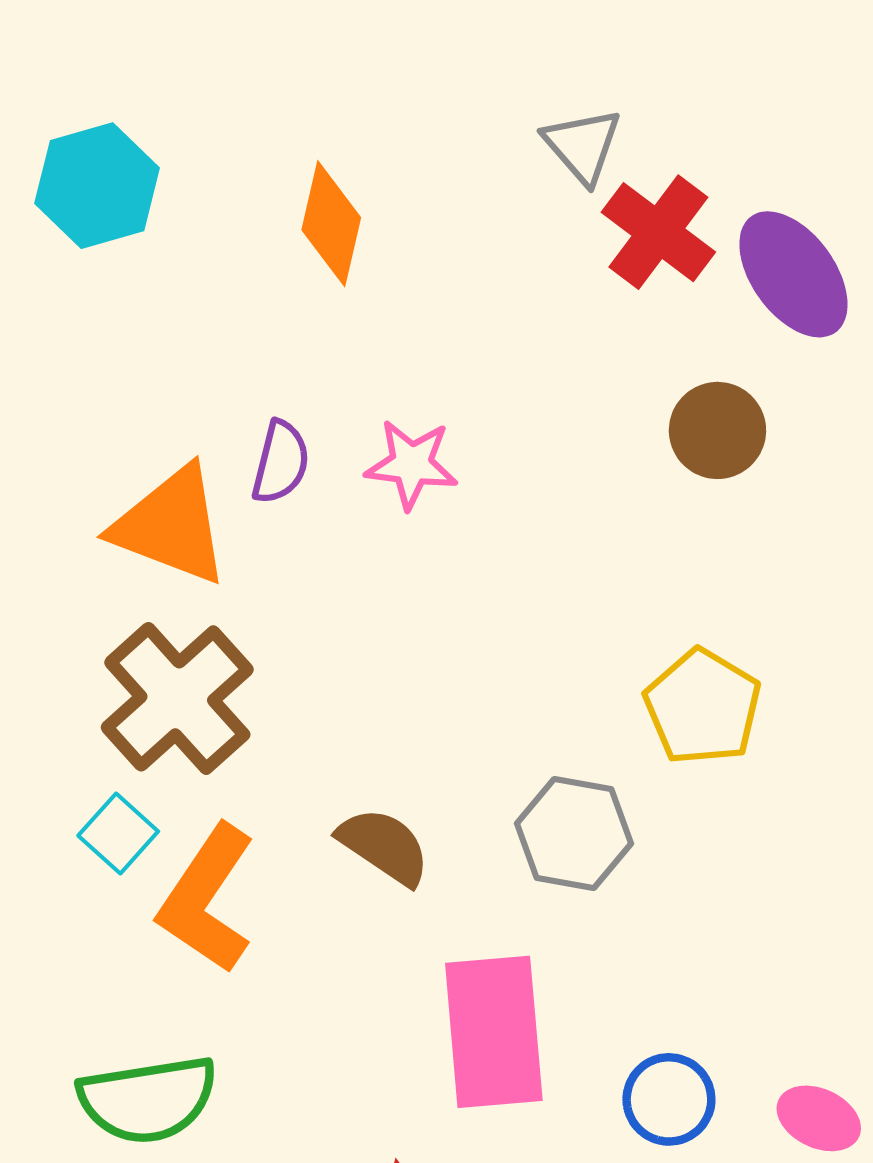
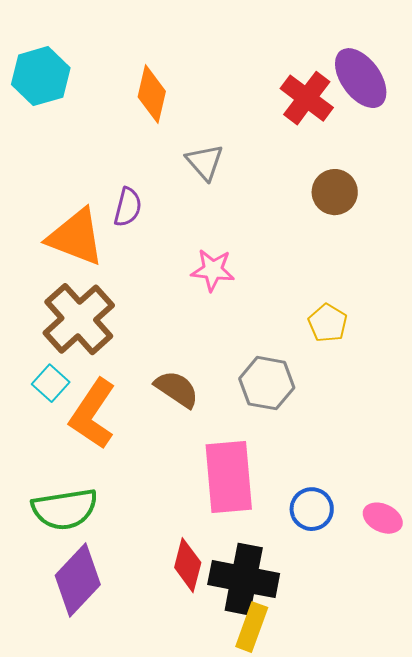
gray triangle: (582, 146) -> (205, 162), moved
purple ellipse: (793, 274) -> (361, 78), moved
pink star: (411, 464) -> (213, 270), moved
yellow pentagon: (703, 707) -> (328, 323), size x0.7

